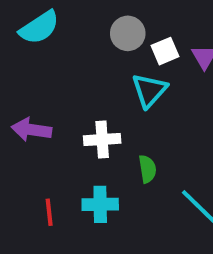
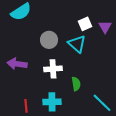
gray circle: (128, 33) -> (49, 40), moved
cyan triangle: (149, 90) -> (77, 44), turned -30

